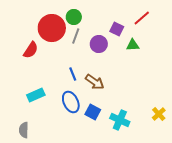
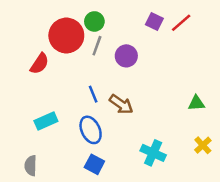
purple square: (117, 29) -> (154, 21), moved
green triangle: (133, 45) -> (196, 103), moved
blue square: (93, 112) -> (94, 164), moved

